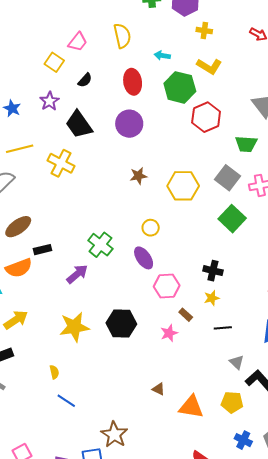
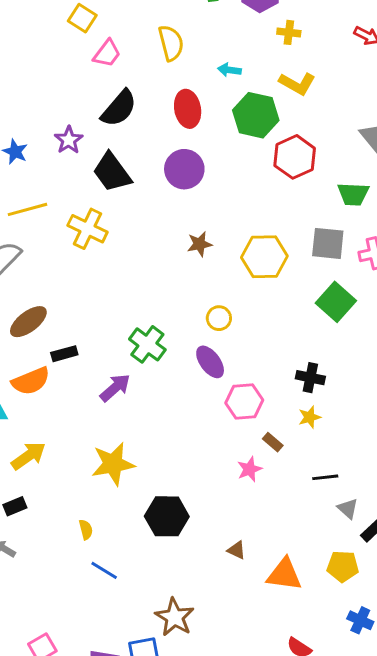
yellow square: (54, 62) -> (82, 18), moved
black semicircle: (85, 80) -> (119, 108), size x1.8
gray square: (228, 178) -> (328, 243), turned -30
black hexagon: (121, 324) -> (167, 516), moved
black line: (223, 328) -> (325, 477), moved

